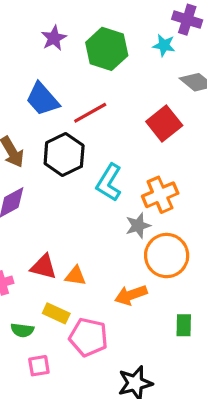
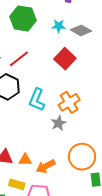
cyan star: (164, 45) -> (59, 26), moved
orange circle: (167, 256) -> (82, 157), moved
orange arrow: (131, 295) -> (46, 166), moved

